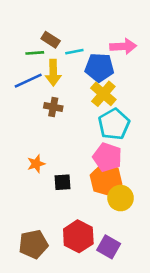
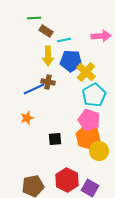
green line: (35, 53) -> (34, 18), moved
blue pentagon: (99, 67) -> (71, 61), moved
blue line: (28, 81) -> (34, 89), moved
orange star: (36, 164) -> (27, 118), moved

